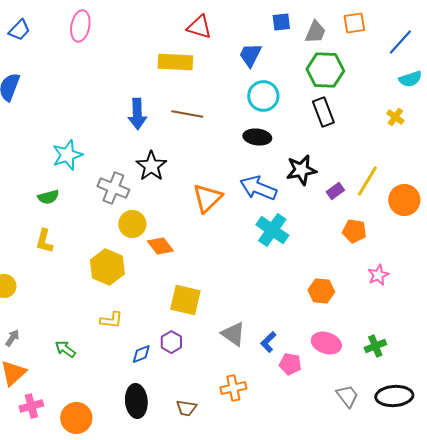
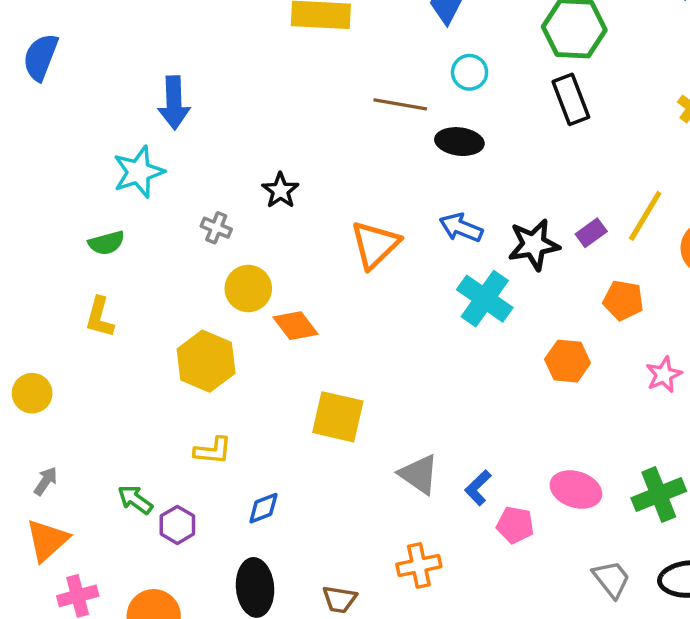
cyan circle: (263, 96) -> (470, 72), size x0.7
blue arrow: (137, 114) -> (174, 103), moved
brown line: (187, 114) -> (400, 104), moved
black star: (151, 166) -> (280, 191), size x0.7
black star: (301, 170) -> (534, 245), moved
gray cross: (113, 188) -> (216, 228), size x0.6
blue arrow: (258, 188) -> (461, 228), size x0.7
orange hexagon: (321, 291) -> (568, 361), moved
purple hexagon: (171, 342) -> (177, 525), moved
green cross: (375, 346) -> (659, 495), size x1.4

